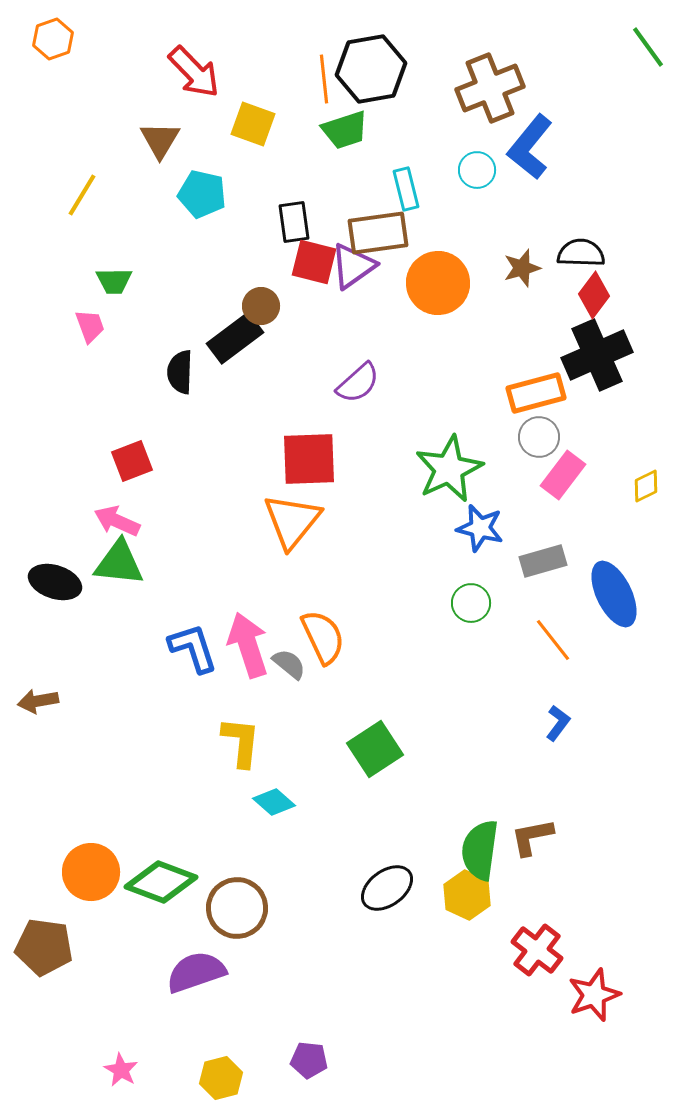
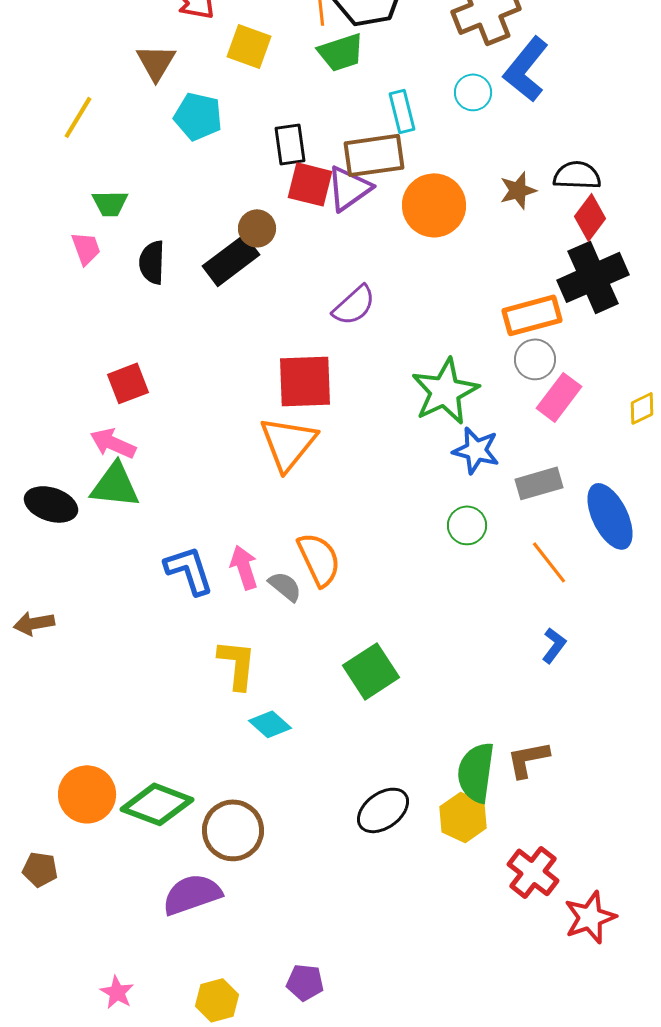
black semicircle: (180, 372) -> (152, 262), moved
pink arrow: (248, 645) -> (244, 567), size x0.7
brown pentagon: (44, 947) -> (40, 869), size x0.6

